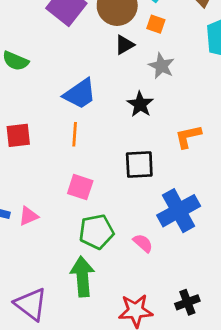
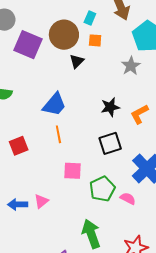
gray star: (161, 66) -> (131, 66), moved, turned 30
black star: (140, 104) -> (110, 107), moved, turned -30
green pentagon: (96, 232) -> (102, 189), moved

